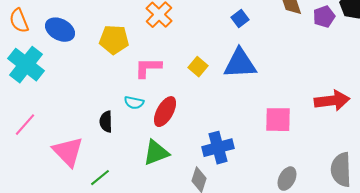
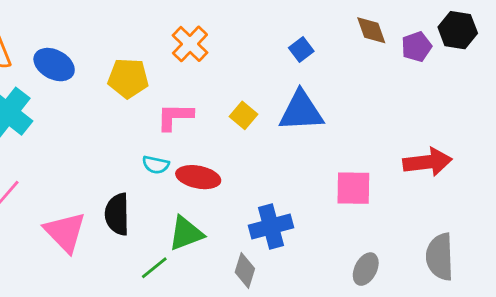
red ellipse: (165, 112) -> (198, 177), turned 72
black semicircle: (106, 122) -> (117, 214), moved, size x1.4
green line: (100, 178) -> (154, 268), moved

